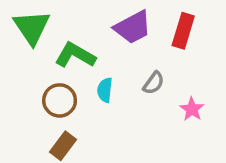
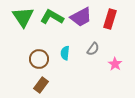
green L-shape: (75, 55) -> (52, 17), moved

